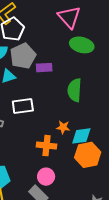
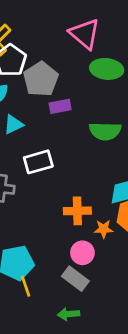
gray pentagon: (23, 56) -> (41, 79), moved
green semicircle: (75, 90) -> (105, 131), turned -85
orange star: (63, 127) -> (104, 229), moved

